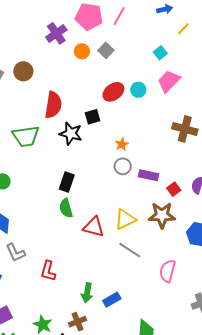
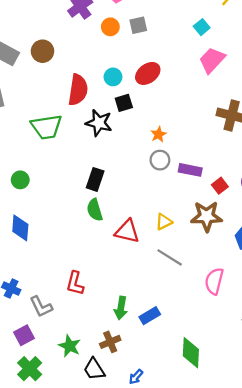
gray square: (106, 50) -> (138, 25), turned 35
cyan circle: (138, 90) -> (113, 77), moved
yellow triangle: (125, 219) -> (164, 222), size x0.7
gray L-shape: (16, 253) -> (41, 307), moved

